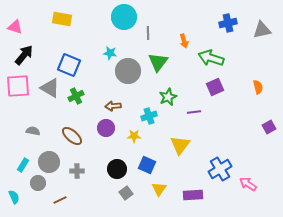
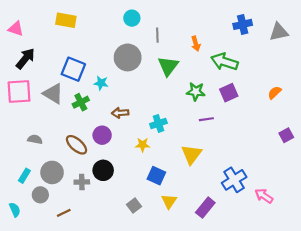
cyan circle: (124, 17) -> (132, 18), size x0.6
cyan star: (110, 53) -> (101, 83), moved
gray circle: (128, 71) -> (128, 57), moved
orange semicircle: (258, 87) -> (275, 93), turned -120
green star: (168, 97) -> (196, 92), moved, turned 30
purple circle: (106, 128) -> (102, 135), moved
black circle: (117, 169) -> (103, 170), moved
purple rectangle: (193, 195) -> (205, 208), turned -48

